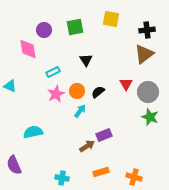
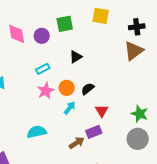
purple circle: (44, 30) -> (42, 36), moved
pink diamond: (28, 49) -> (17, 34), moved
black triangle: (86, 60) -> (76, 57), turned 32
red triangle: (126, 84) -> (102, 111), moved
gray circle: (148, 92) -> (138, 139), moved
cyan semicircle: (33, 132) -> (37, 132), moved

